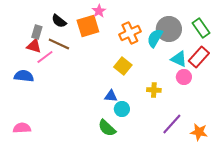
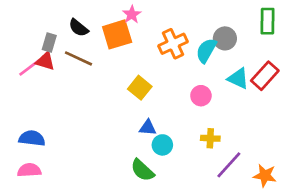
green rectangle: (201, 28) -> (268, 21), moved, turned 36
gray circle: (169, 29) -> (225, 38), size x0.7
pink line: (45, 57) -> (29, 68), moved
yellow square: (123, 66) -> (140, 88), moved
blue semicircle: (24, 76) -> (32, 138), moved
pink circle: (184, 77) -> (201, 96), moved
yellow cross: (154, 90) -> (210, 138), moved

